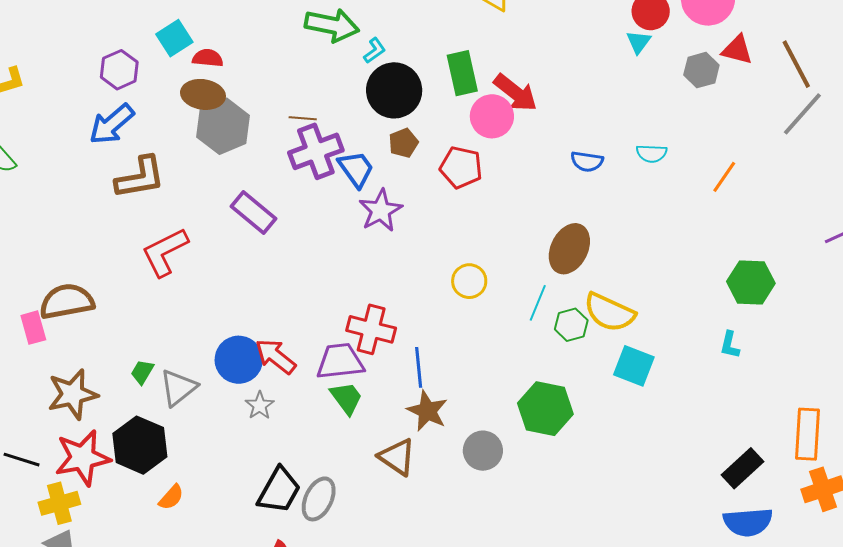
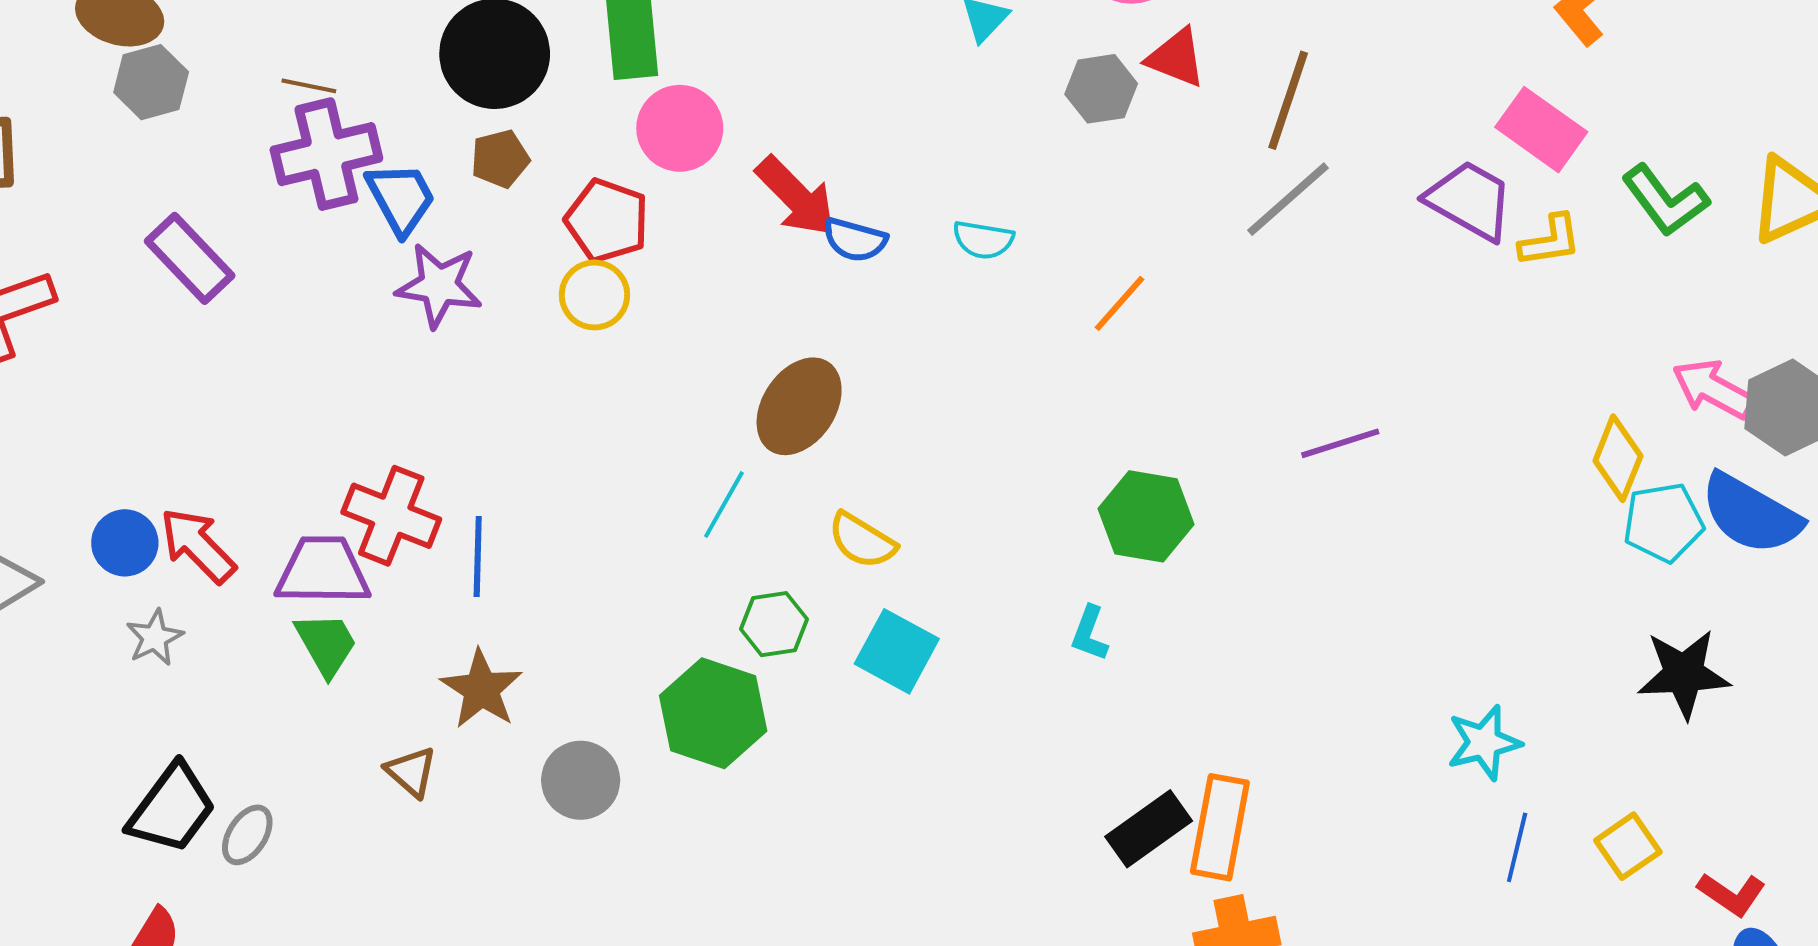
brown line: (796, 64) -> (1288, 100), turned 39
red arrow: (515, 93) -> (796, 197), moved
gray hexagon: (223, 126) -> (151, 82), size x0.7
purple star: (381, 211) -> (439, 285), turned 30
yellow circle: (469, 281) -> (594, 295), moved
yellow semicircle: (609, 312) -> (862, 541), size x0.7
green hexagon: (571, 325) -> (774, 624), moved
blue circle: (239, 360) -> (125, 543), size x0.7
blue line: (419, 367) -> (478, 557), moved
brown triangle: (397, 457) -> (411, 772), size x0.7
black rectangle: (743, 468) -> (1149, 829), moved
gray ellipse: (319, 499) -> (247, 835), size x0.7

